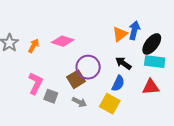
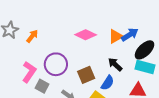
blue arrow: (134, 30) -> (130, 35), turned 36
pink diamond: (63, 41) -> (86, 35), moved
purple circle: (88, 67) -> (56, 64), moved
brown square: (76, 79) -> (86, 75), moved

